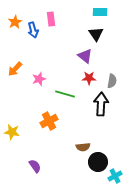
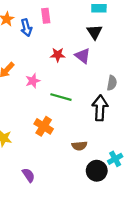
red star: (89, 78) -> (58, 55), moved
orange cross: (49, 121) -> (44, 126), turned -30
brown semicircle: (83, 147) -> (79, 146), moved
cyan cross: (115, 176) -> (115, 159), moved

